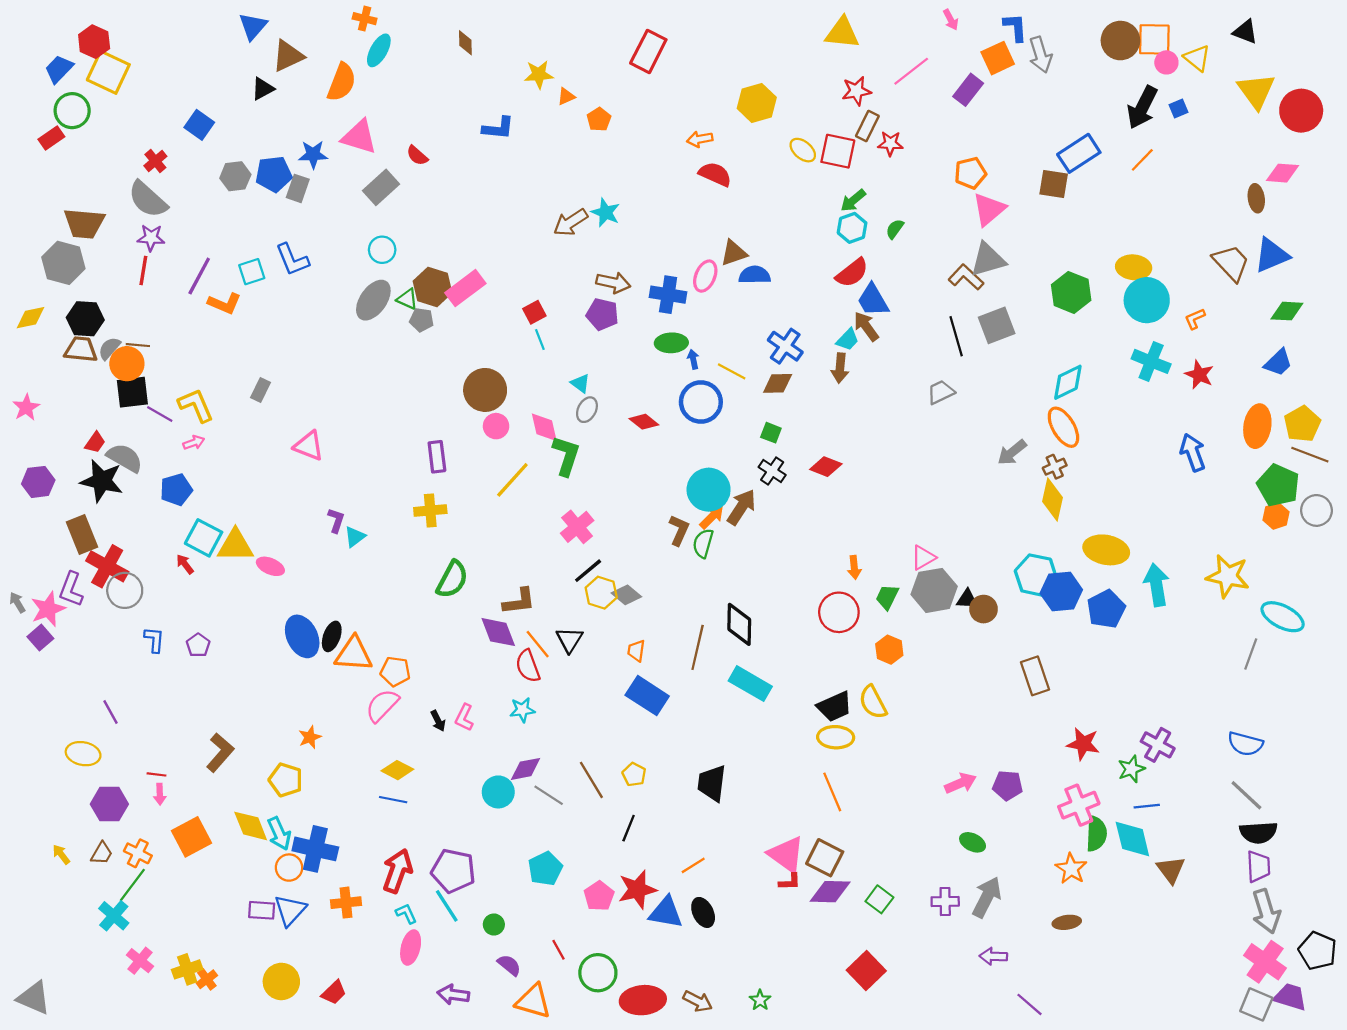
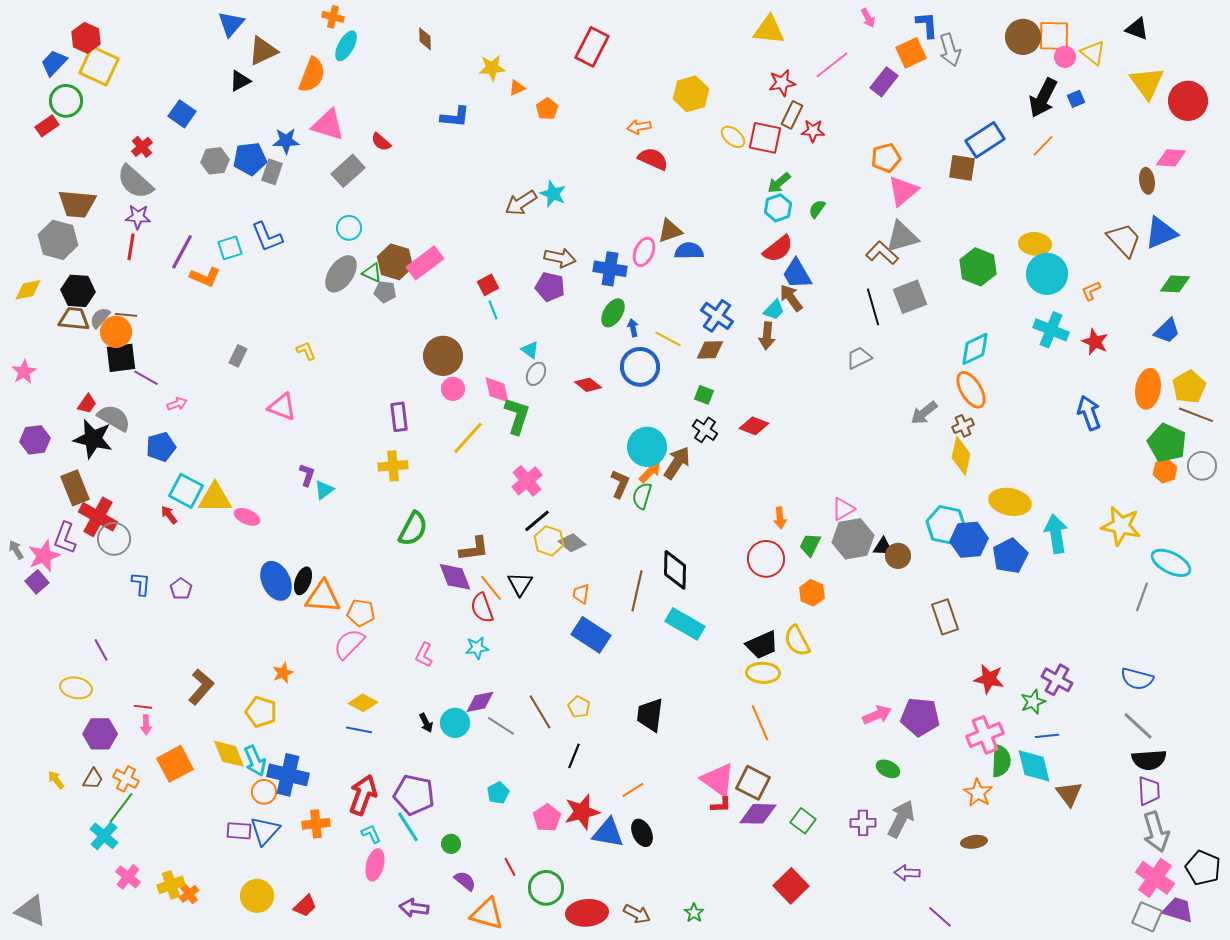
green ellipse: (671, 343) -> (613, 313), turned -56
yellow L-shape: (196, 405) -> (306, 351), moved, size x0.6
black arrow: (438, 721) -> (426, 723), moved
purple pentagon: (1008, 785) -> (920, 717), size x1.4
cyan pentagon: (545, 869) -> (498, 793), size x0.7

